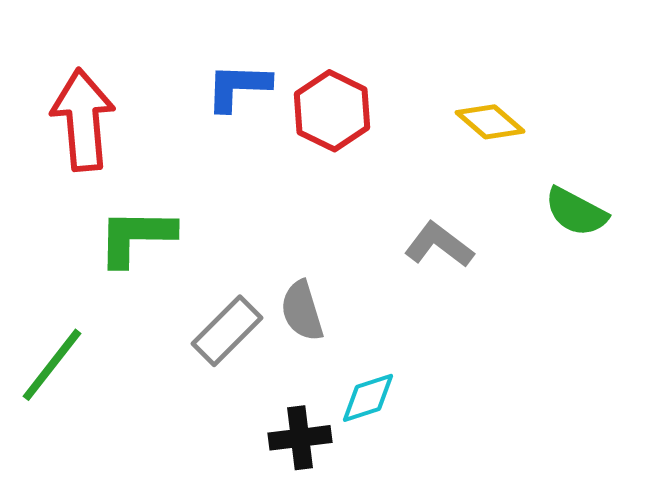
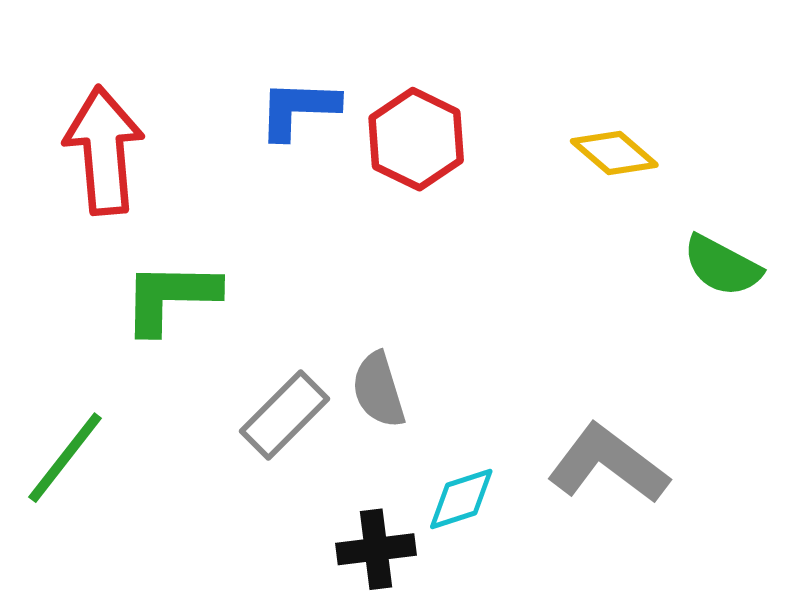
gray L-shape: (439, 245) -> (608, 464), moved, size x1.4

